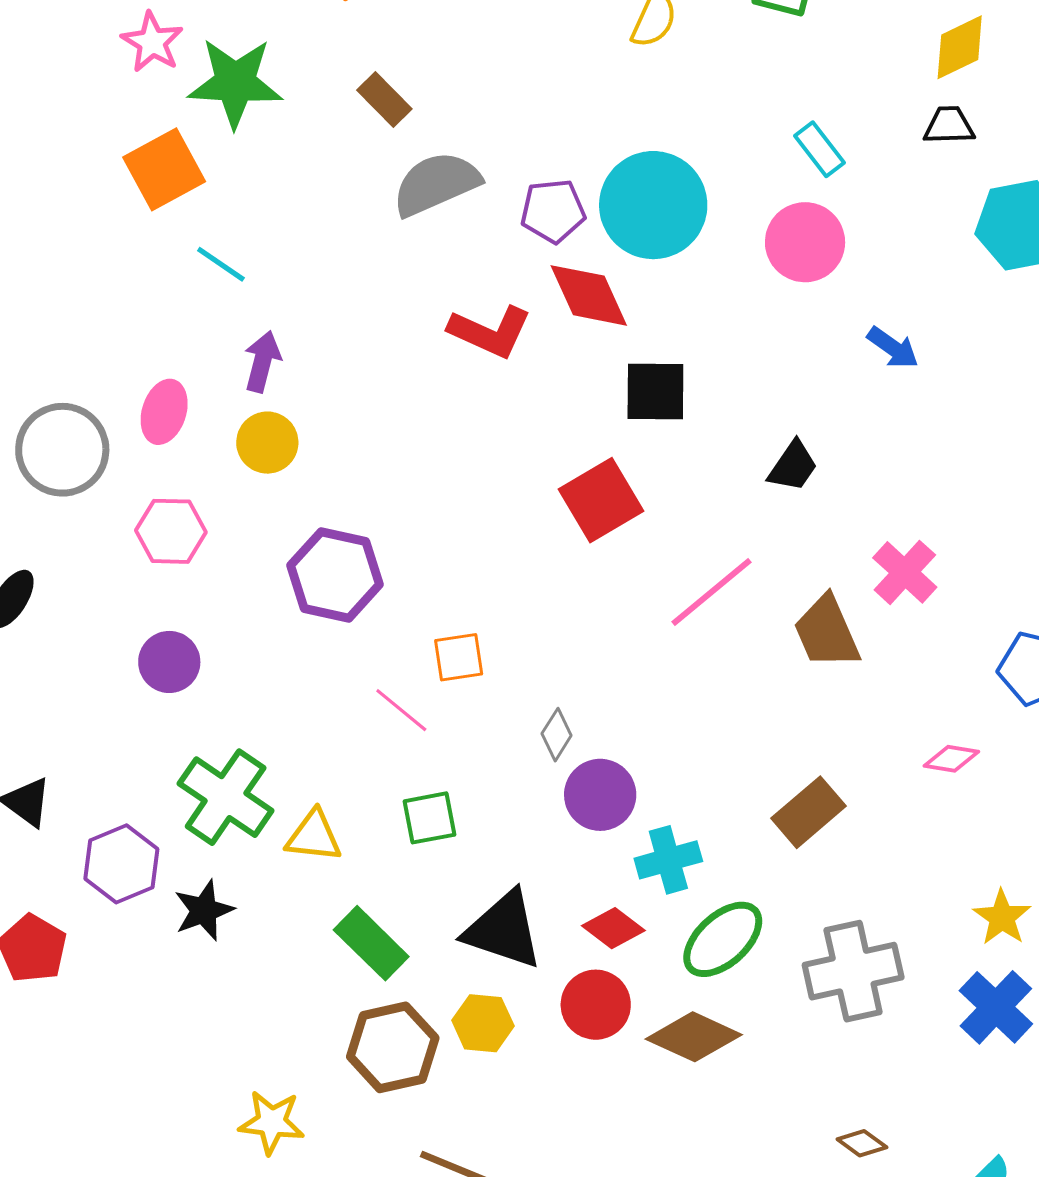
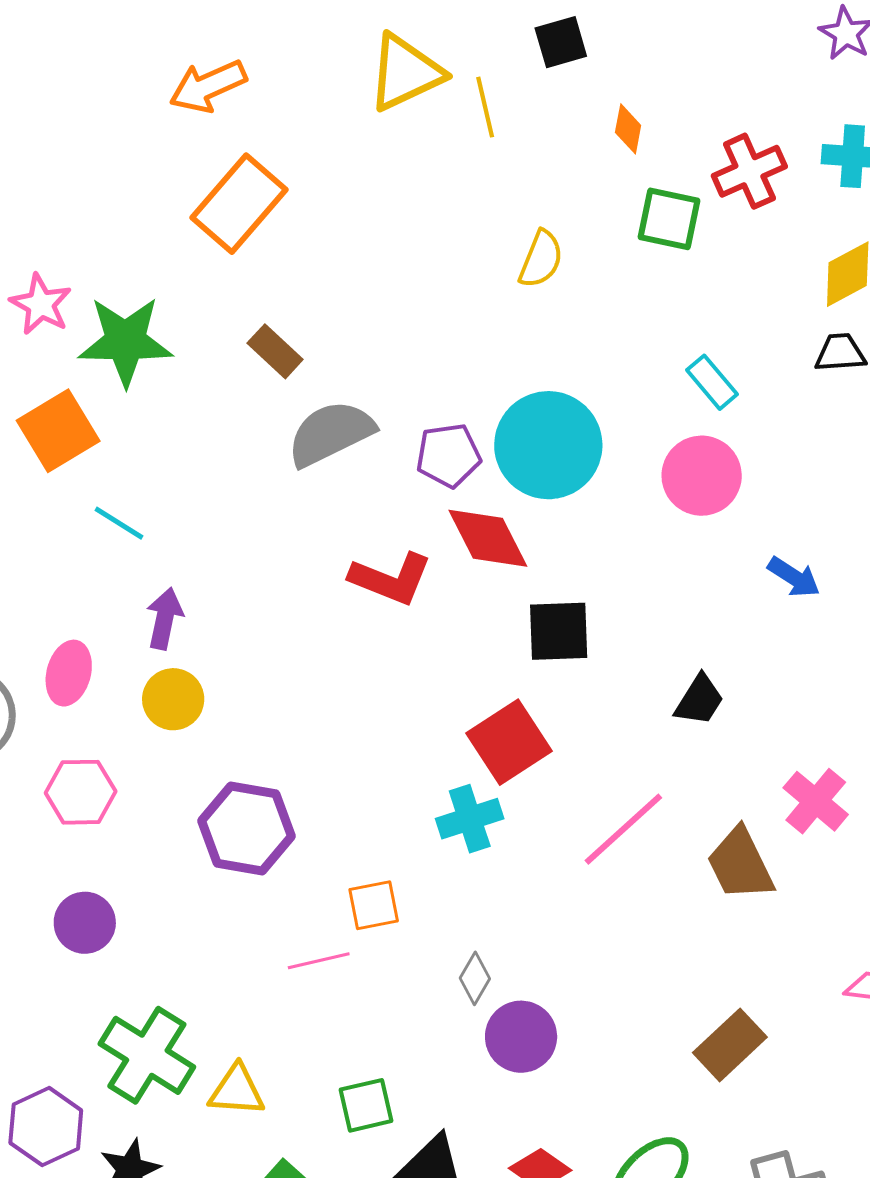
pink line: (401, 710) -> (319, 961), turned -50
green square: (430, 818) -> (366, 1105), moved
cyan cross: (668, 860) -> (470, 819), moved

